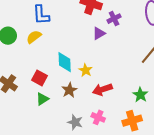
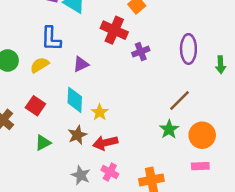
purple triangle: (99, 33) -> (81, 64), moved
red square: (40, 78) -> (35, 106), moved
red arrow: (102, 89) -> (105, 143), moved
green star: (140, 95) -> (169, 129), moved

